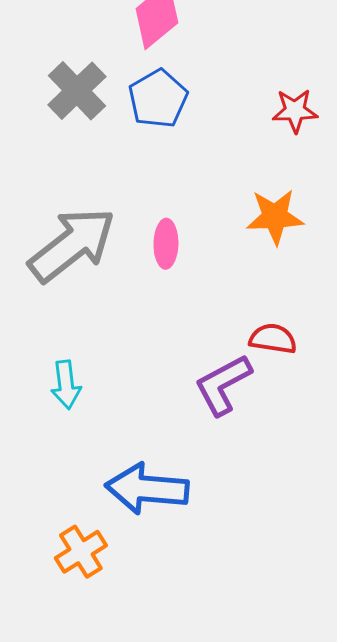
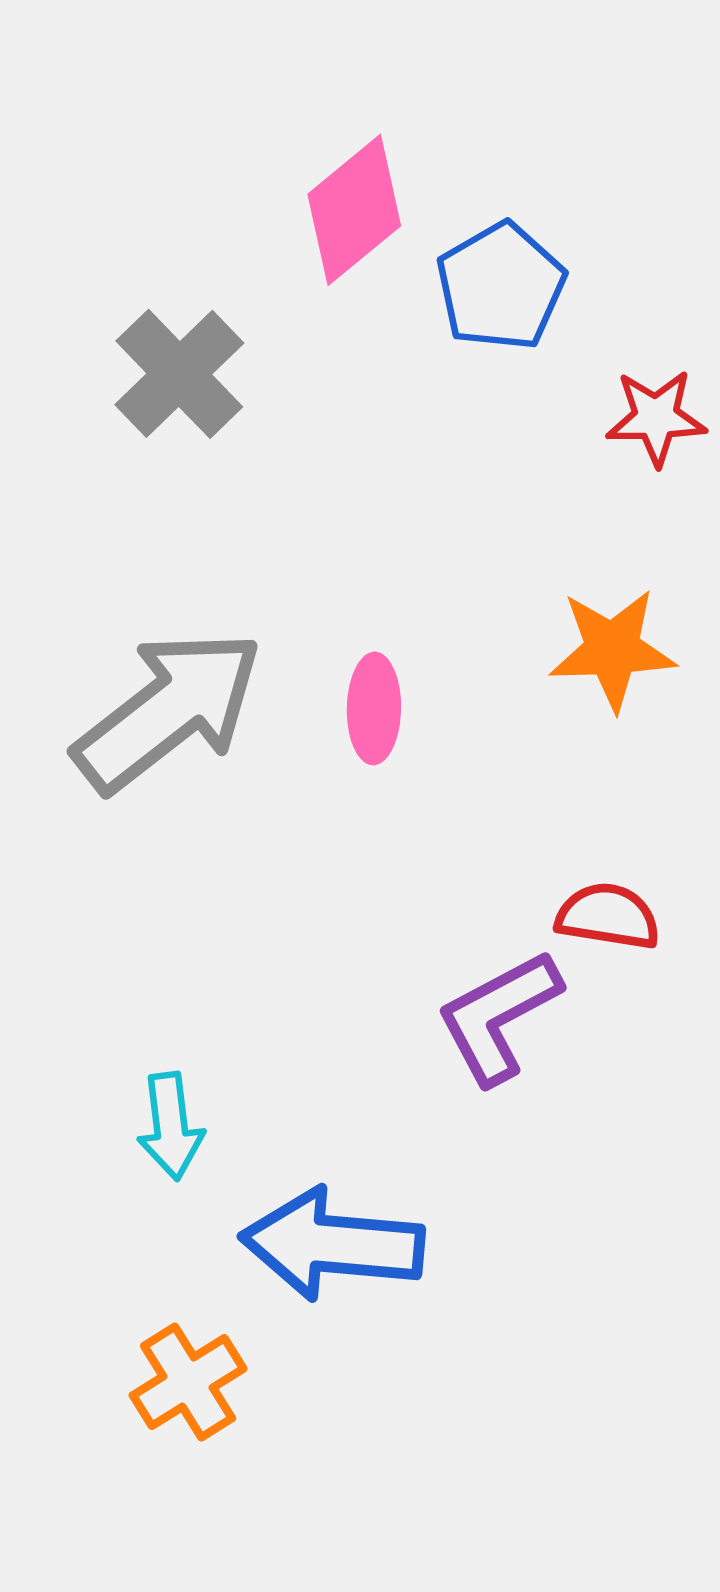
blue pentagon: (158, 99) -> (501, 286), moved
cyan arrow: (66, 385) -> (171, 1126), moved

